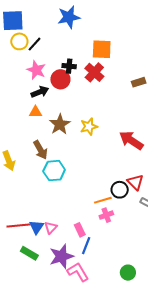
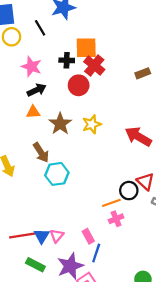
black line: (34, 44) -> (40, 28), moved, turned -70
orange square: (102, 49) -> (86, 48), moved
red circle: (60, 79) -> (79, 85), moved

